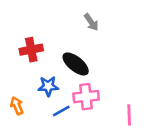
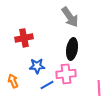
gray arrow: (91, 22) -> (70, 17), size x1.5
black ellipse: (76, 64) -> (72, 49), moved, turned 60

